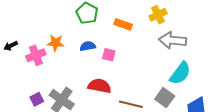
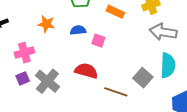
pink cross: (36, 55) -> (24, 53), moved
cyan semicircle: (180, 73) -> (168, 65), turned -40
gray square: (165, 98) -> (143, 78), moved

